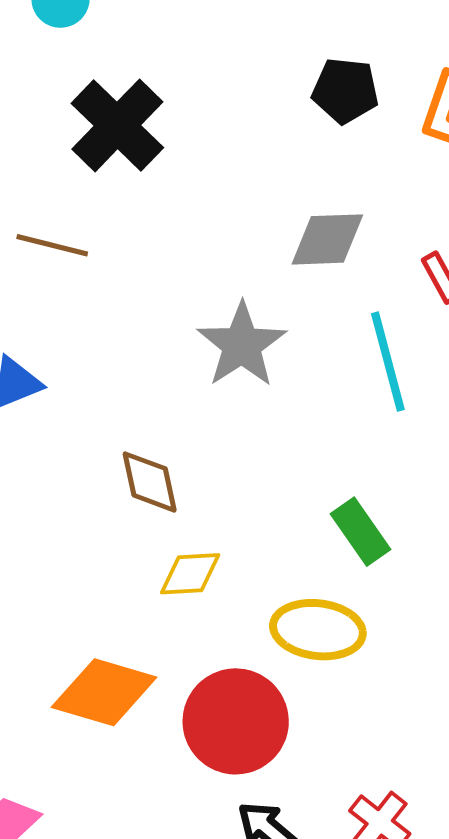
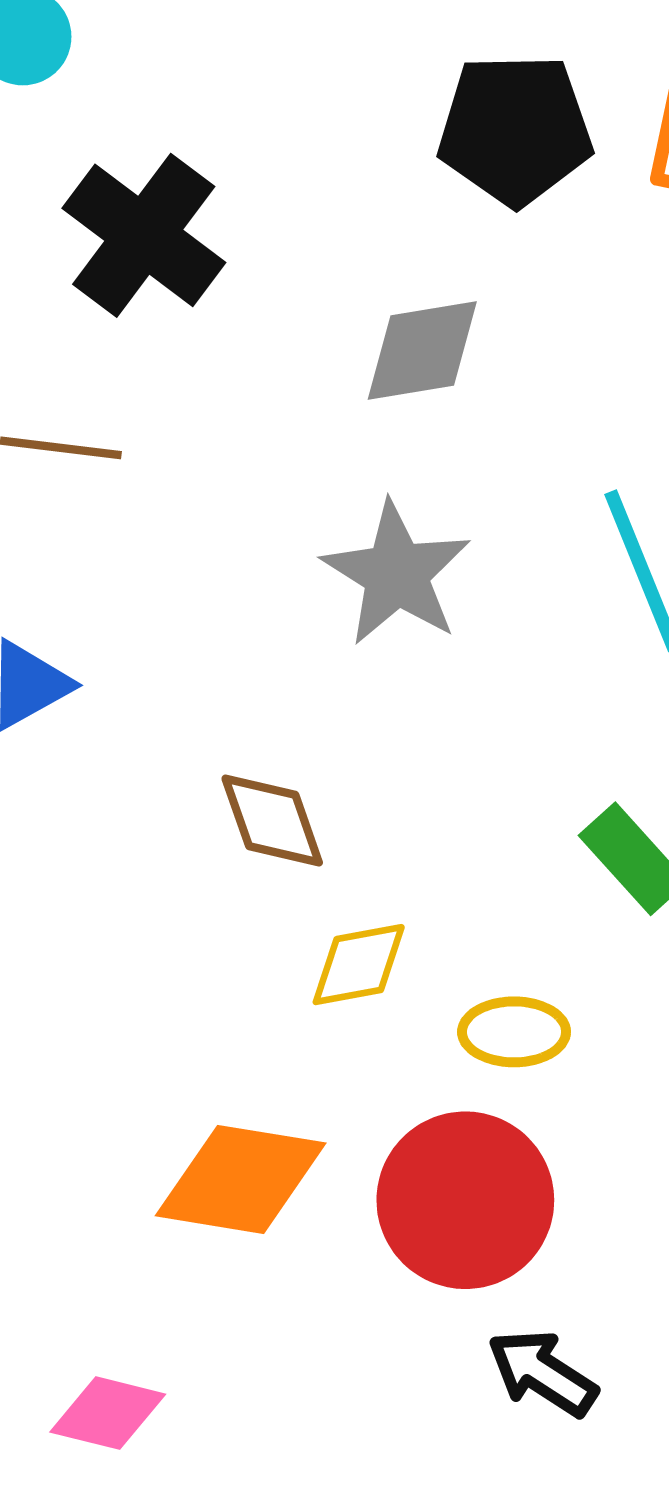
black pentagon: (345, 90) -> (515, 129), size x1.4
gray diamond: (327, 239) -> (422, 351), moved
yellow ellipse: (318, 630) -> (514, 1032), moved, size x0.7

